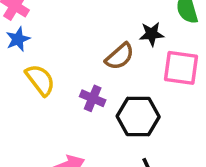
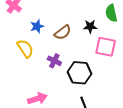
blue star: (18, 39) -> (37, 26), moved
brown semicircle: (120, 56) -> (63, 32), moved

